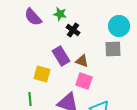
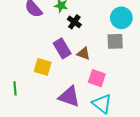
pink square: (84, 81) -> (97, 78), moved
green line: (30, 99) -> (15, 88), moved

